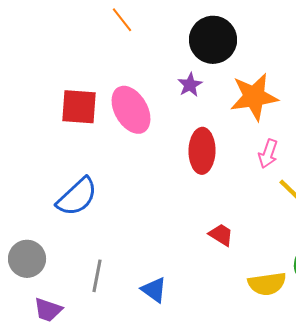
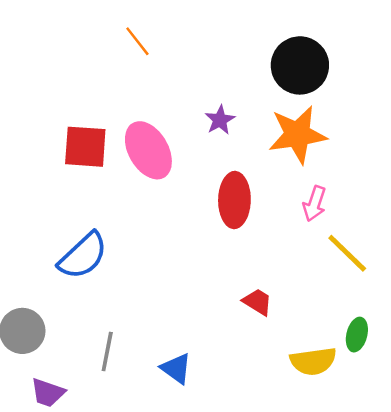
black circle: (213, 40) -> (300, 65), moved

